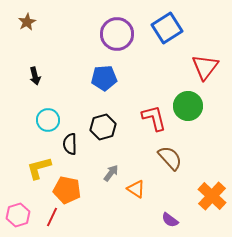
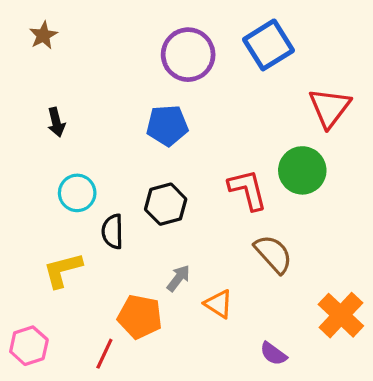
orange pentagon: (67, 190) -> (140, 317), moved
red line: (52, 217) -> (104, 354), moved

